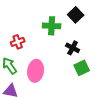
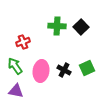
black square: (76, 15) -> (81, 27), moved
black cross: (73, 48) -> (64, 70), moved

